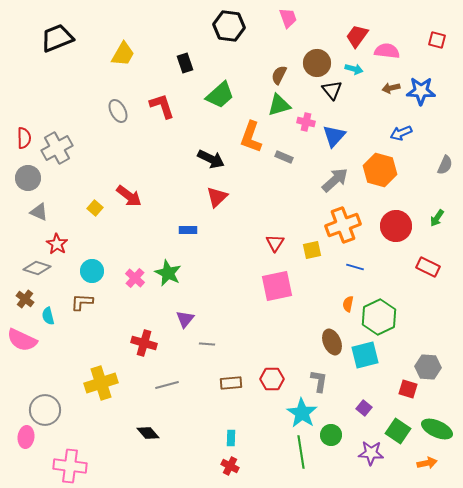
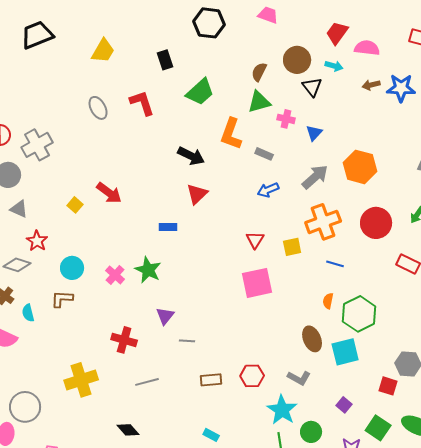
pink trapezoid: (288, 18) -> (268, 15), turned -50
blue arrow: (401, 133) -> (268, 190), moved
blue triangle: (334, 136) -> (314, 133), size x0.7
gray L-shape: (319, 381) -> (299, 378), turned 110
cyan rectangle: (231, 438) -> (211, 435), turned -63

